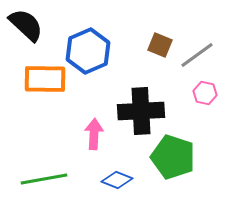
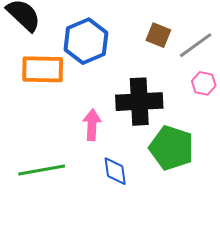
blue diamond: (117, 180) -> (115, 171), turned 60

